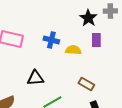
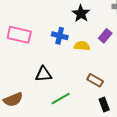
black star: (88, 18) -> (81, 14), moved
purple rectangle: (96, 40) -> (105, 36), turned 40

